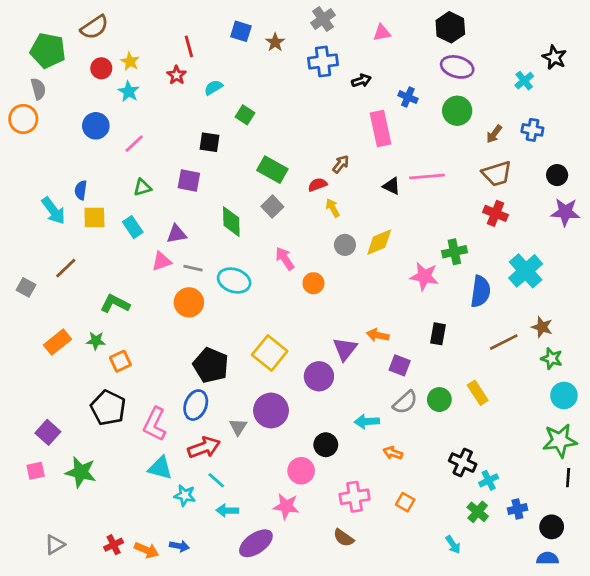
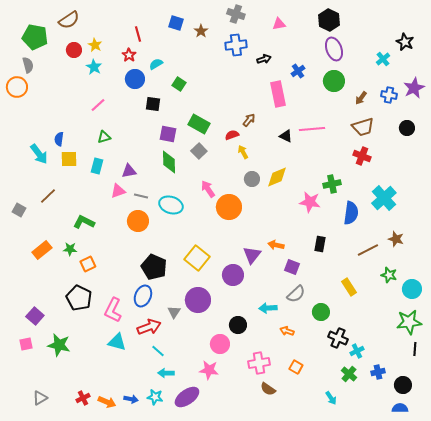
gray cross: (323, 19) -> (236, 14), turned -36
purple ellipse: (457, 67) -> (334, 49), turned 55
blue cross: (408, 97) -> (298, 71), turned 32
blue circle: (96, 126) -> (135, 79), moved
purple square: (189, 181) -> (168, 134), moved
purple star: (565, 212) -> (414, 88), moved, turned -30
cyan rectangle: (133, 227) -> (97, 166), turned 49
orange circle: (313, 283) -> (229, 207), size x1.6
green star: (552, 358) -> (389, 275), moved
green circle: (439, 400) -> (321, 312), moved
cyan star: (185, 495) -> (155, 397), moved
brown semicircle: (344, 538) -> (268, 389), moved

